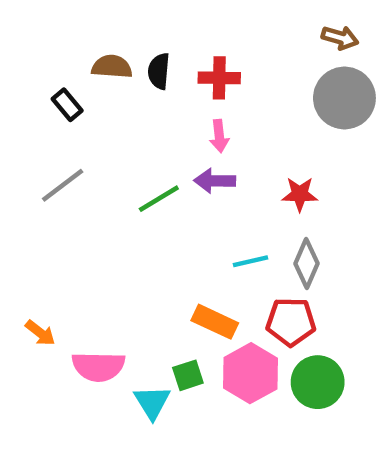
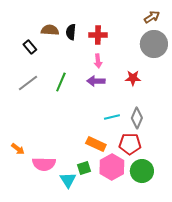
brown arrow: (340, 38) -> (152, 17), turned -49
red star: (300, 194) -> (133, 78), moved
green line: (159, 199) -> (61, 82), moved, turned -36

